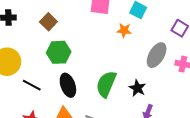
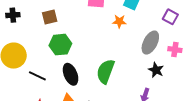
brown square: (48, 22) -> (50, 17), turned 35
black star: (137, 88) -> (156, 70), moved

